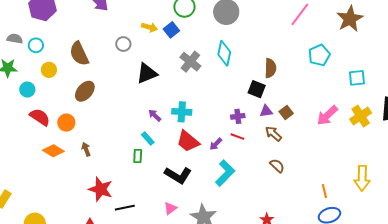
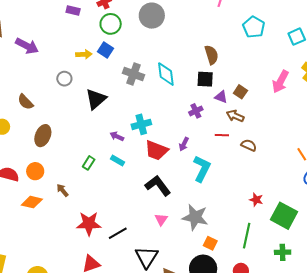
cyan diamond: (224, 53) -> (166, 74), moved
brown semicircle: (79, 54) -> (25, 102), size x0.7
purple triangle: (266, 111) -> (221, 97), turned 48
red line: (237, 137) -> (222, 135), moved
green rectangle: (138, 156) -> (89, 163), moved, turned 48
black L-shape: (178, 175) -> (158, 186), turned -140

